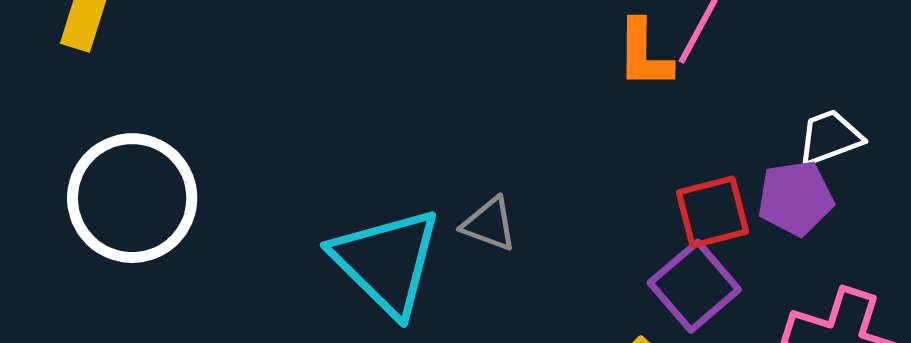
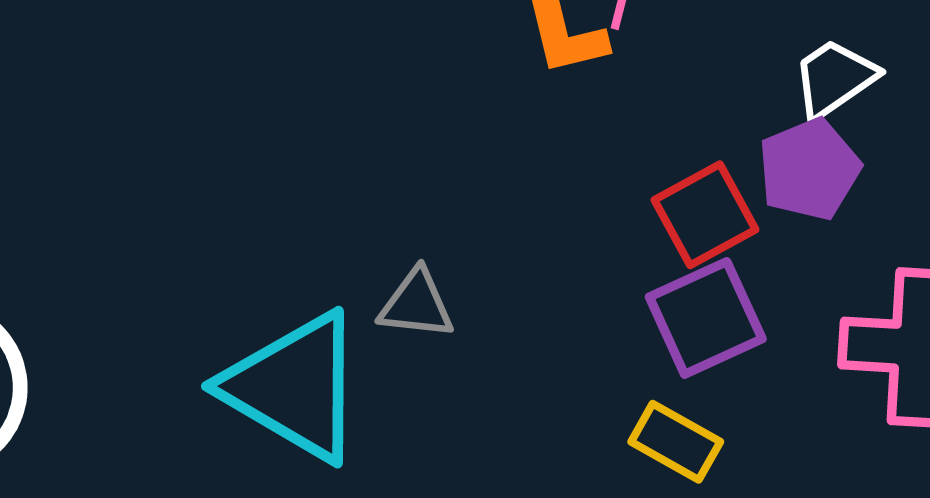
purple square: (694, 286) -> (706, 318), turned 30

